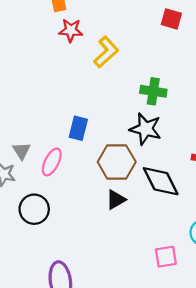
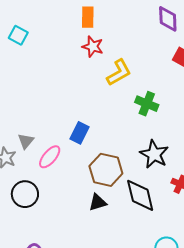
green cross: (153, 91) -> (147, 104), moved
black star: (146, 129) -> (154, 154), moved

